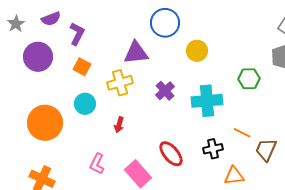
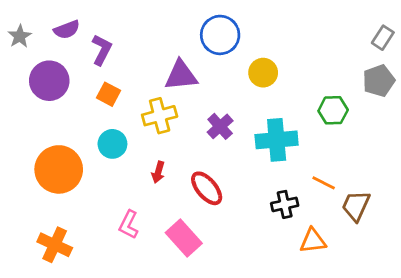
red ellipse: (171, 154) -> (207, 188), moved

